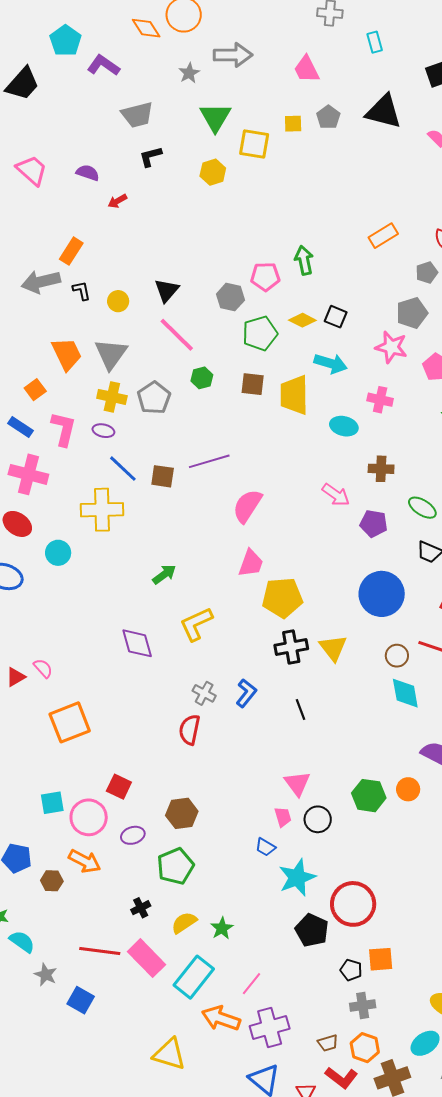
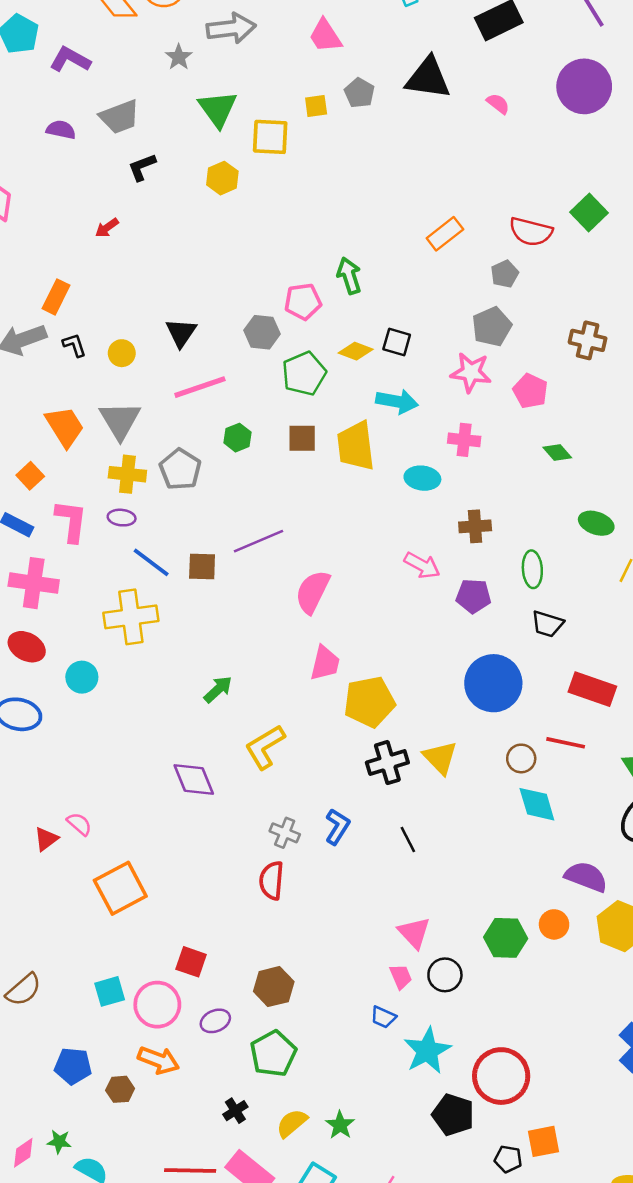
purple semicircle: (88, 173) -> (61, 130), moved
pink line: (177, 335) -> (200, 387), turned -57
green ellipse: (422, 508) -> (532, 569), turned 60

